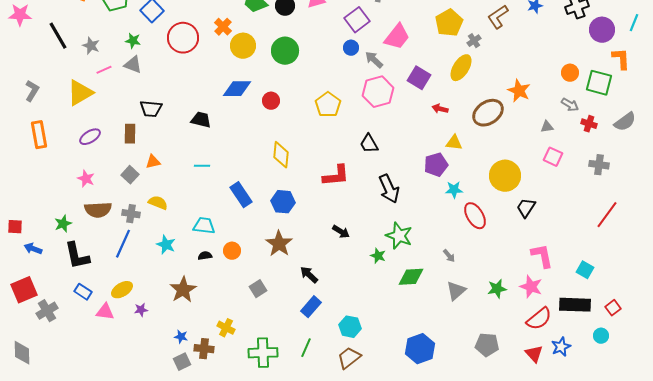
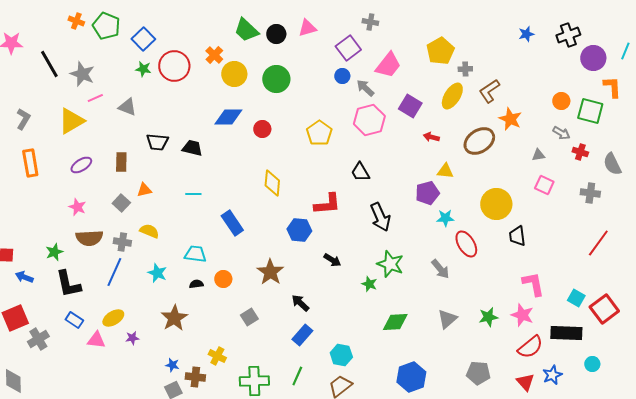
brown L-shape: (498, 17) -> (489, 91), moved
green star: (133, 41) -> (143, 69), moved
gray cross: (474, 41) -> (465, 69), turned 32
gray star: (91, 46) -> (82, 74), size x1.4
gray triangle: (133, 65) -> (127, 107), moved
black trapezoid: (151, 109) -> (157, 142), moved
gray semicircle: (625, 122) -> (612, 164), moved, turned 100
blue hexagon: (283, 202) -> (299, 230), moved
black trapezoid: (526, 208) -> (517, 236), turned -40
gray arrow: (449, 256) -> (440, 269), moved, size x1.5
green diamond: (411, 277) -> (395, 322), moved
red square: (613, 308) -> (604, 309), moved, size x1.8

